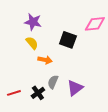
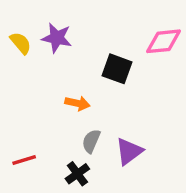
yellow semicircle: (32, 43) -> (21, 43), moved
black cross: (38, 93) -> (77, 174), moved

